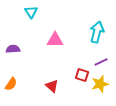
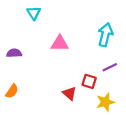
yellow star: (100, 84) -> (105, 102), moved
red triangle: (52, 86) -> (70, 93), moved

